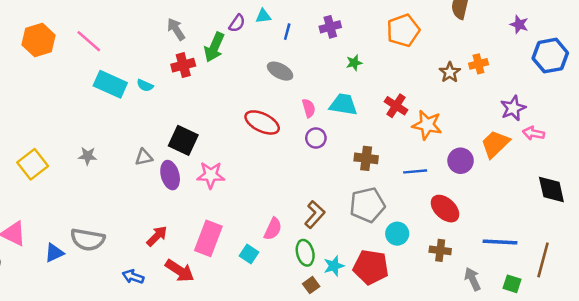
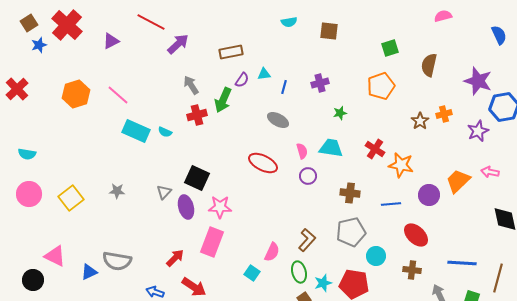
purple star: (519, 24) -> (478, 81), size x1.8
purple star: (513, 108) -> (478, 131), moved
gray triangle: (144, 157) -> (164, 192), turned -35
pink rectangle: (208, 238) -> (212, 242), moved

